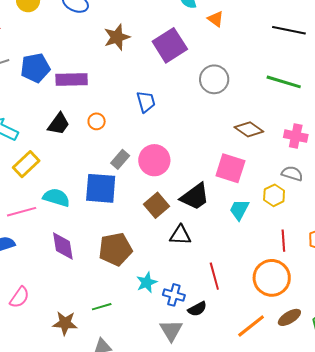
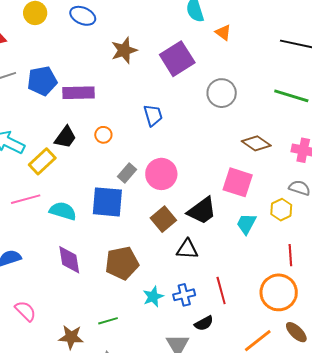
yellow rectangle: (26, 164) -> (42, 161), moved
pink line: (22, 212) -> (26, 199), moved
blue cross: (174, 295) -> (184, 295), moved, turned -30
pink semicircle: (19, 297) -> (25, 311), turned -80
brown ellipse: (289, 317) -> (296, 332), turned 75

